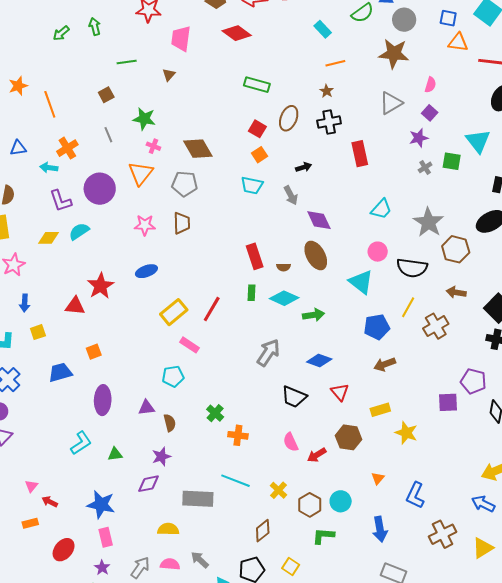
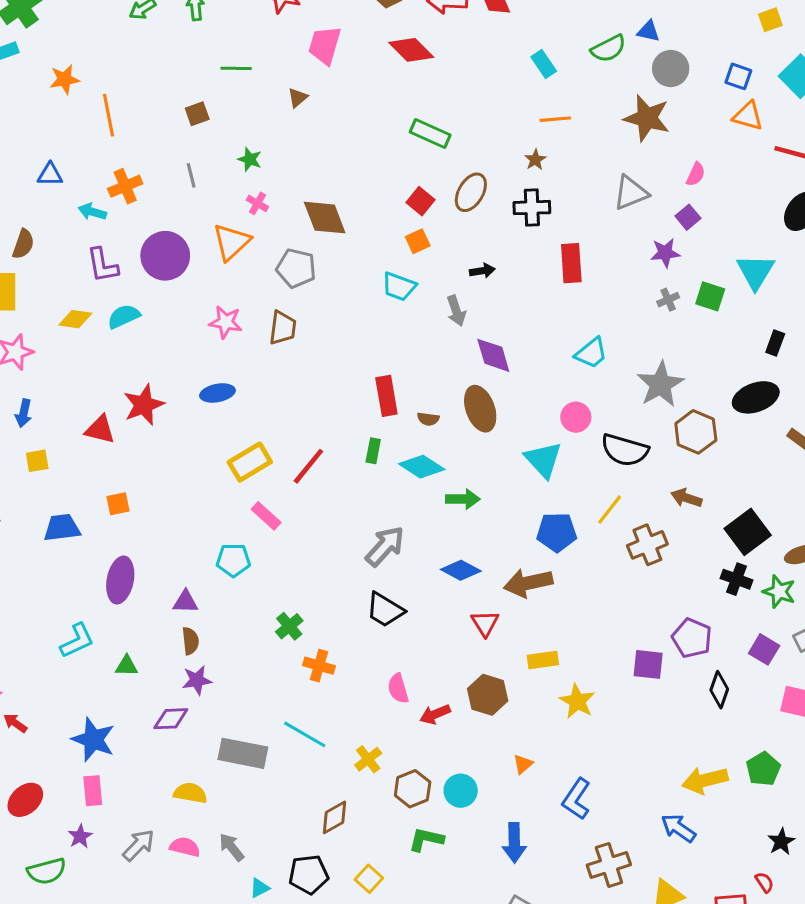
green star: (144, 119) -> (250, 159), size x0.7
brown arrow: (385, 364) -> (528, 583), moved, size x1.4
black trapezoid: (294, 397) -> (385, 610), moved
brown semicircle: (170, 423) -> (190, 641), moved

